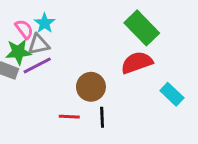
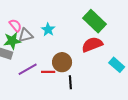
cyan star: (45, 23) -> (48, 30), moved
purple line: (37, 65) -> (28, 69), moved
red line: (69, 117) -> (48, 72), moved

